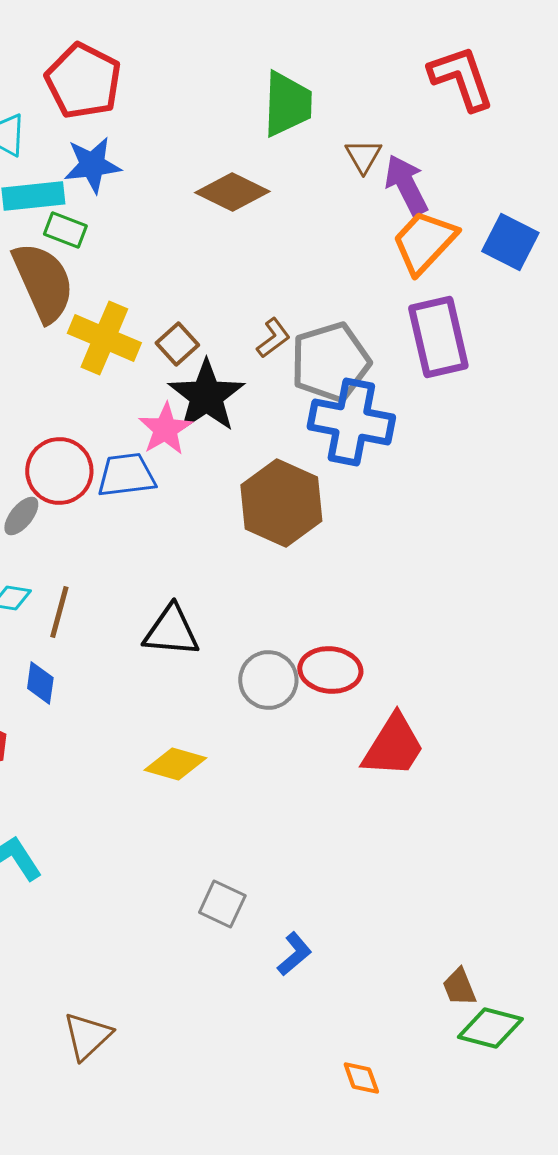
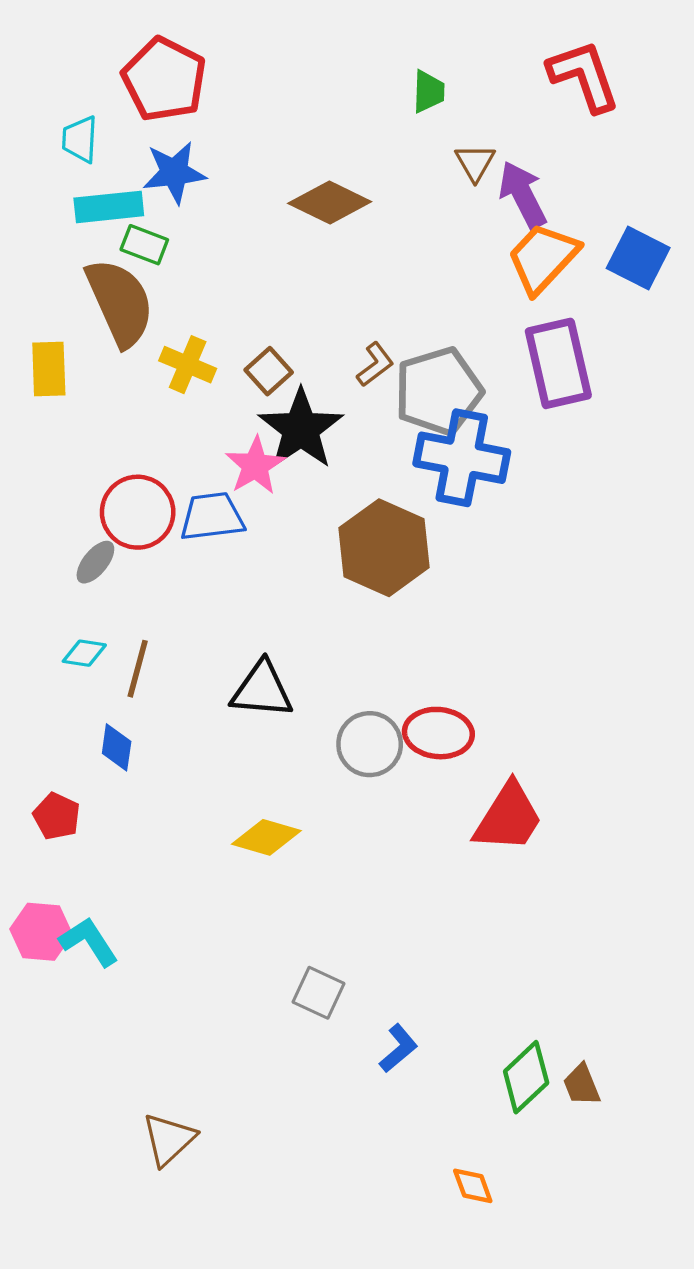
green trapezoid: (287, 104) -> (428, 92), moved, size x0.6
yellow cross: (104, 338) -> (188, 365), size x0.7
green diamond: (490, 1028) -> (526, 1077), moved, turned -58

